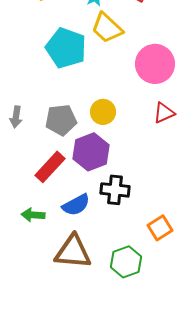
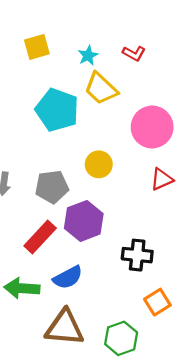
yellow circle: (103, 112) -> (99, 164), moved
black cross: (115, 190) -> (137, 255), moved
green arrow: (33, 215) -> (22, 288), size x1.4

